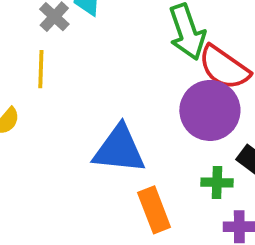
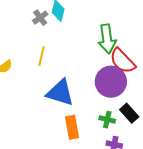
yellow line: (41, 69) -> (41, 56), moved

